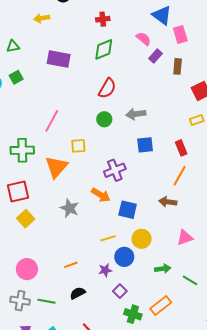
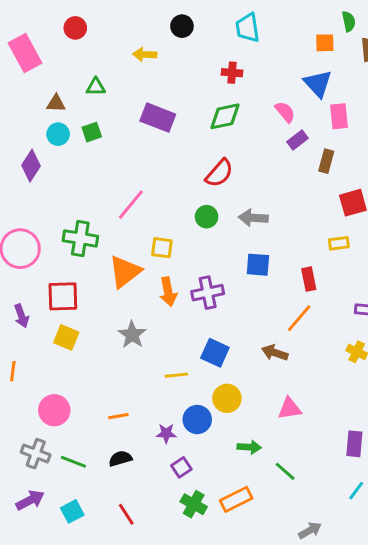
orange arrow: (101, 195) -> (168, 292), moved, turned 36
yellow square: (26, 219) -> (66, 337), turned -36
yellow line: (108, 238) -> (176, 375), moved

